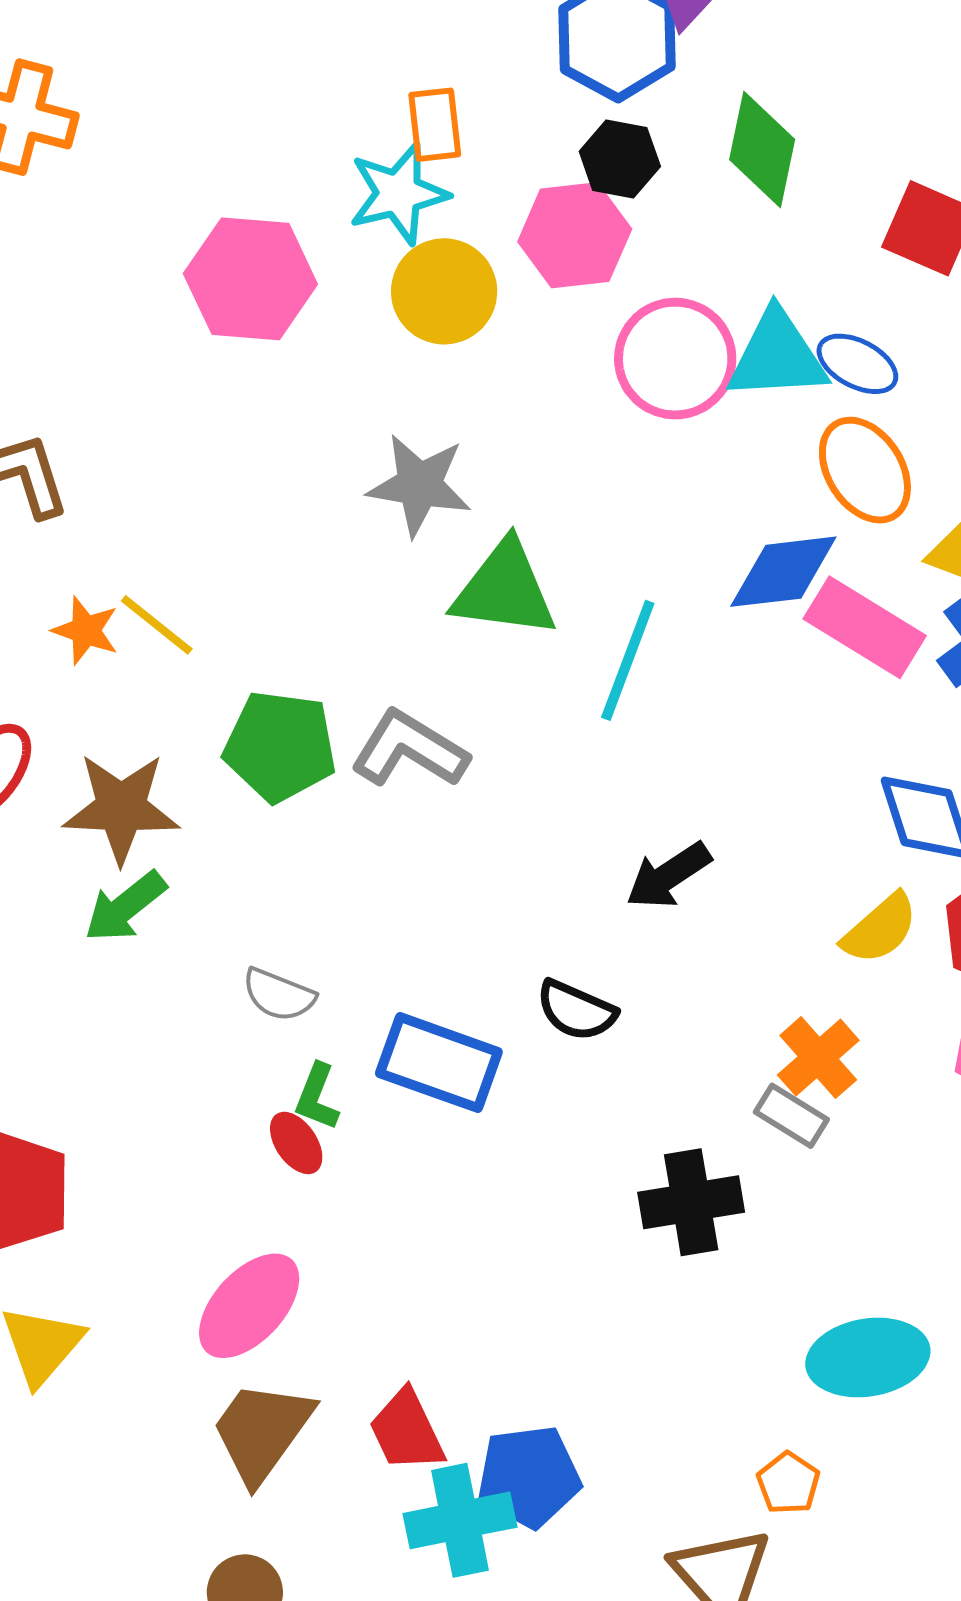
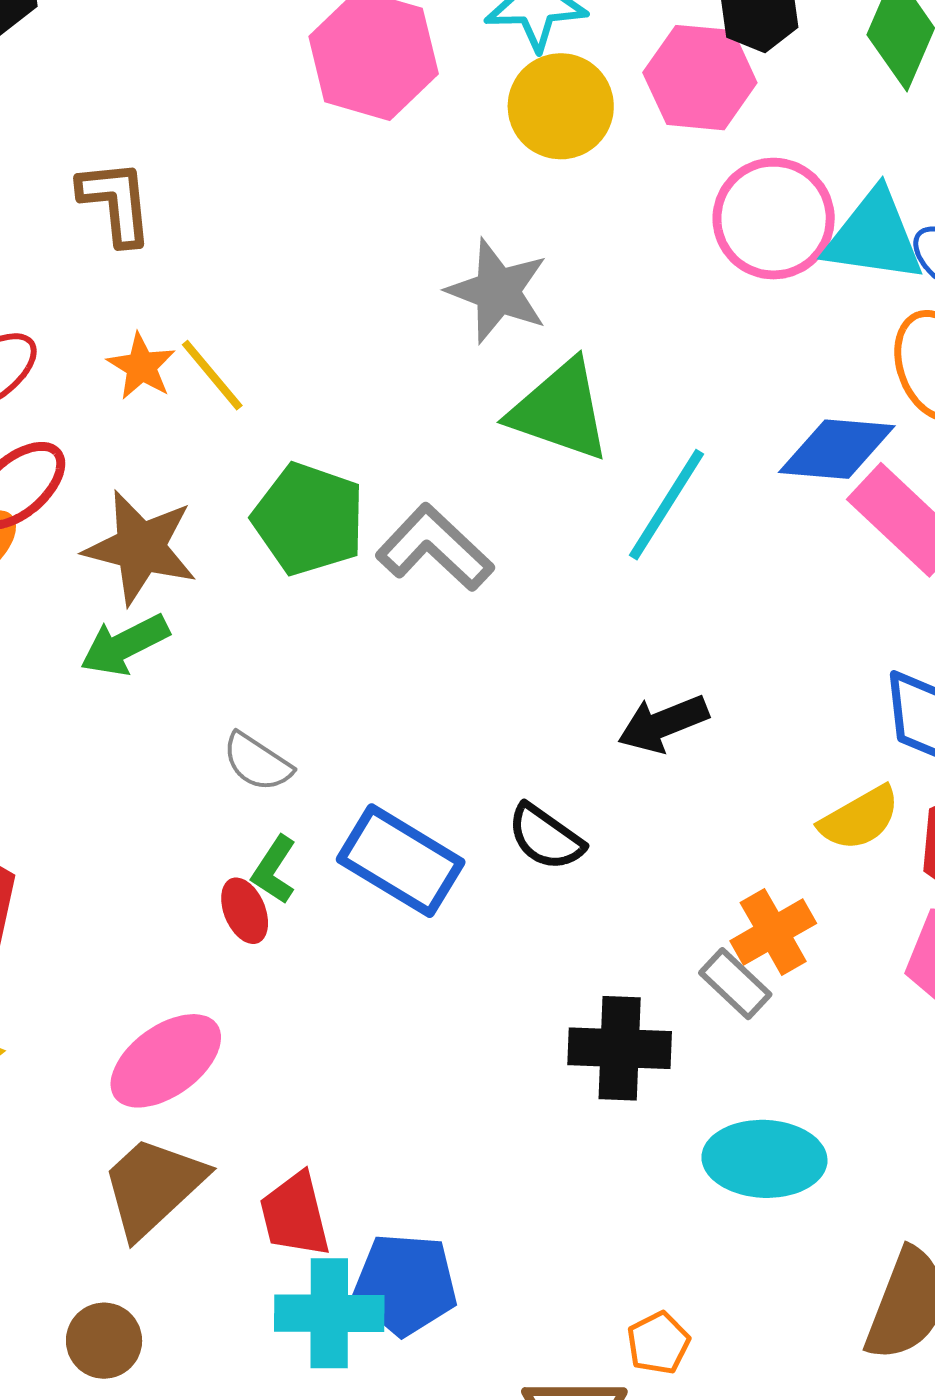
cyan ellipse: (868, 1357) -> (764, 1159), moved

